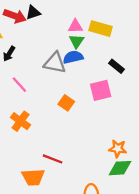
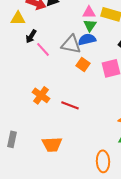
pink line: (19, 85) -> (43, 49), moved
orange square: (66, 103) -> (83, 64), moved
red line: (53, 159) -> (70, 105), moved

